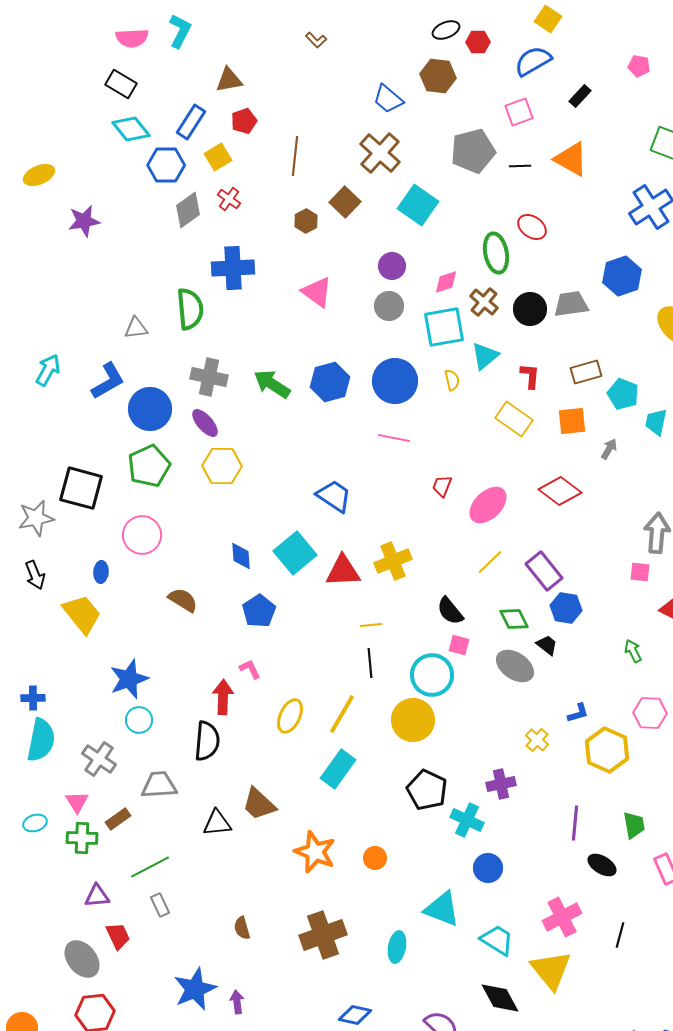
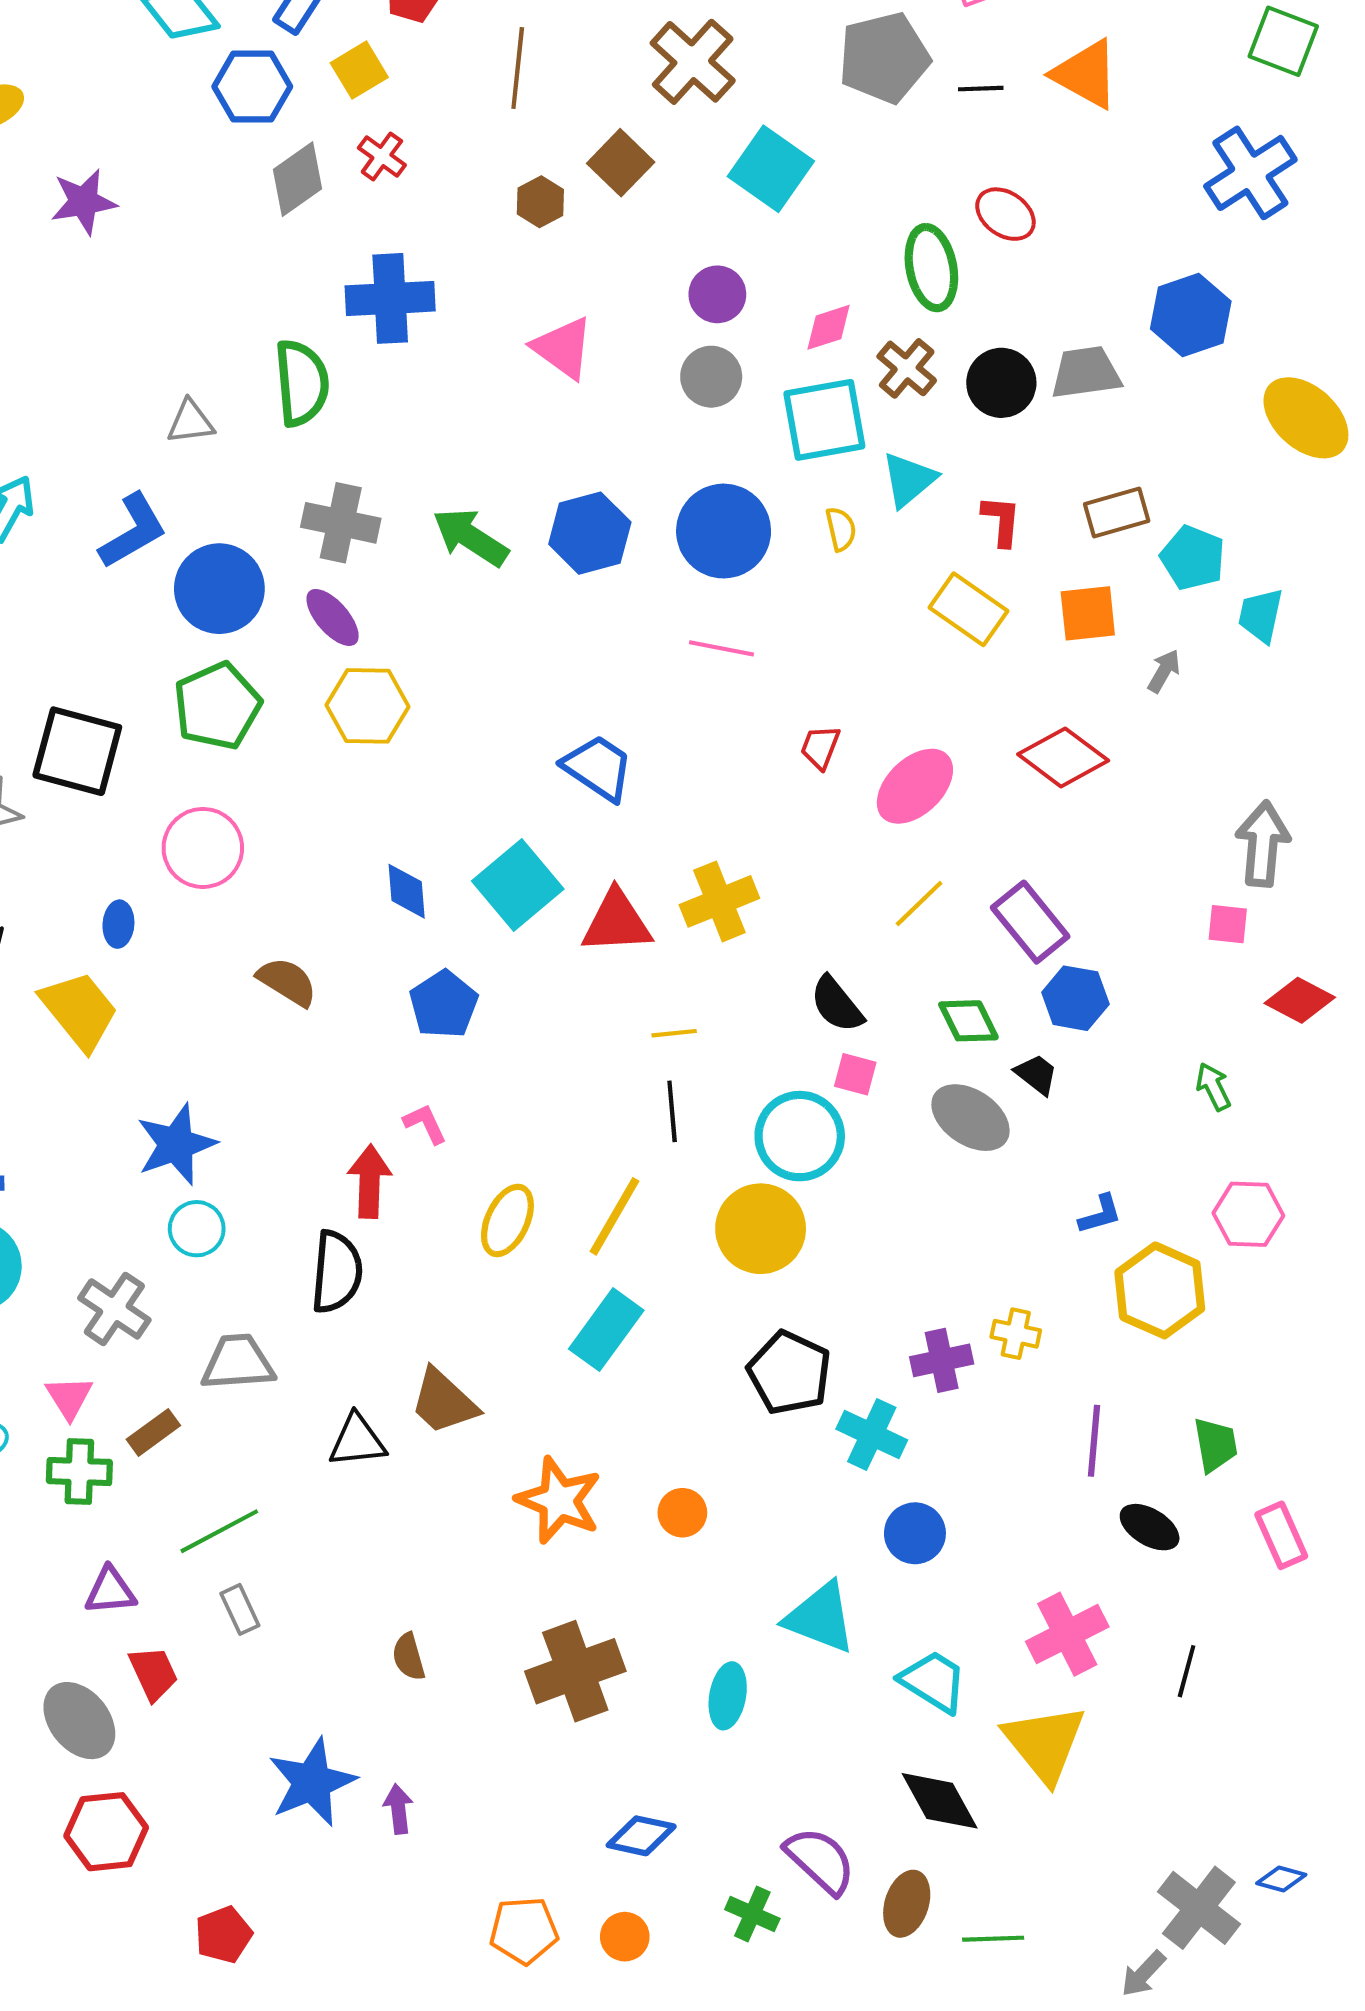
yellow cross: (537, 740) -> (1016, 1334), moved, turned -30

